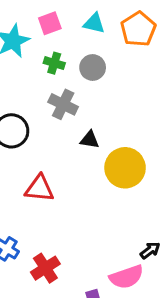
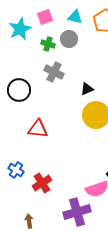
gray circle: (93, 67) -> (69, 39), moved
black triangle: (90, 140) -> (87, 89), moved, turned -32

